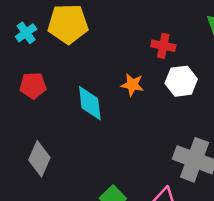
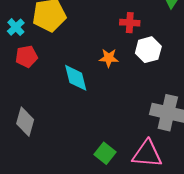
red pentagon: (33, 86) -> (26, 57), moved
gray diamond: (39, 159) -> (25, 122), moved

